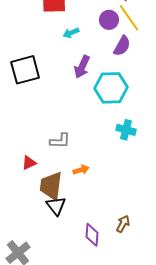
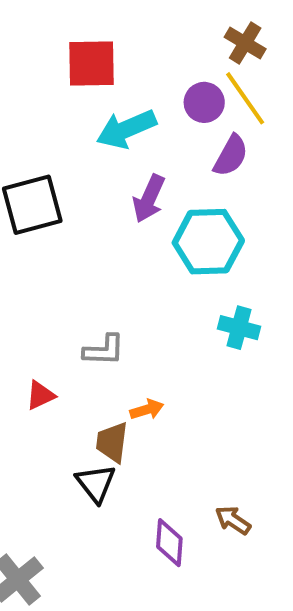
cyan arrow: (71, 33) -> (126, 129), size x1.8
brown trapezoid: (51, 186) -> (112, 442), moved, size x0.7
brown arrow: (123, 224) -> (233, 520), turned -84

